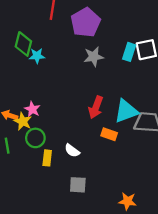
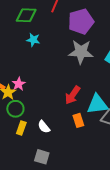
green diamond: (23, 44) -> (26, 15), moved, turned 65
gray star: (94, 57) -> (81, 52), size x1.4
orange rectangle: (109, 134) -> (78, 120), turned 40

